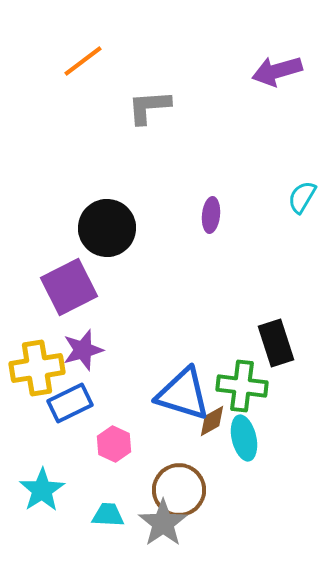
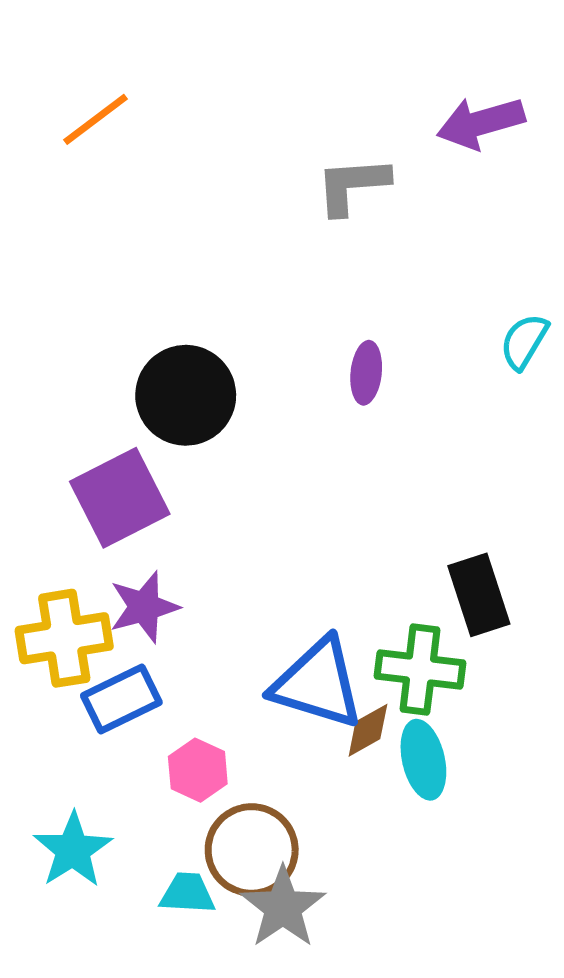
orange line: (83, 61) -> (95, 119), moved
gray L-shape: (149, 107) -> (352, 185), moved
brown circle: (179, 490) -> (252, 850), moved

